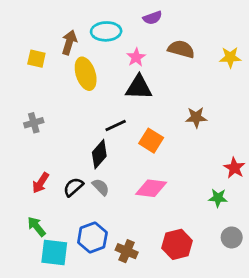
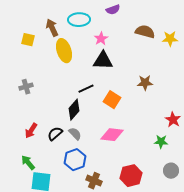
brown arrow: (69, 42) -> (52, 28), turned -42
brown semicircle: (181, 49) -> (145, 32), moved
blue hexagon: (92, 237) -> (75, 160), moved

